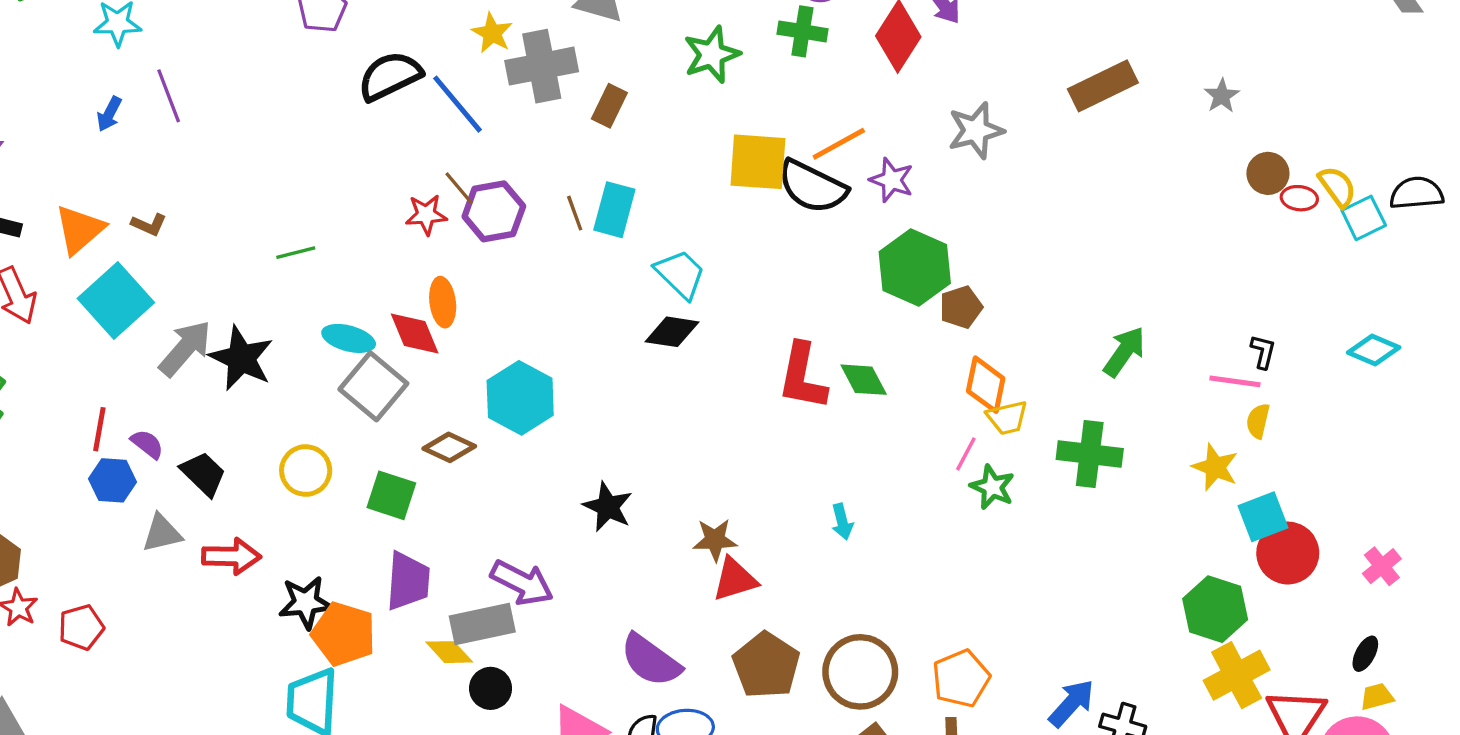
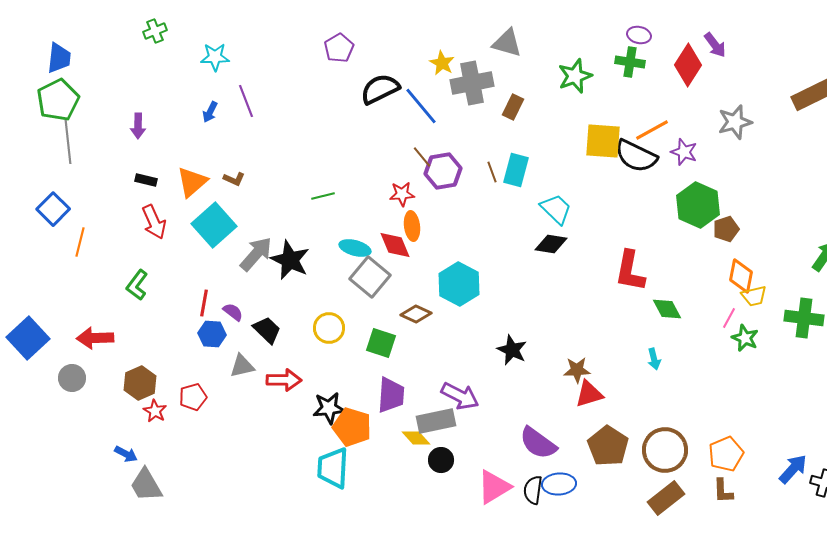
red star: (426, 215) -> (402, 194), moved
green diamond: (864, 380) -> (667, 309), moved
red pentagon: (81, 627) -> (193, 397), moved

